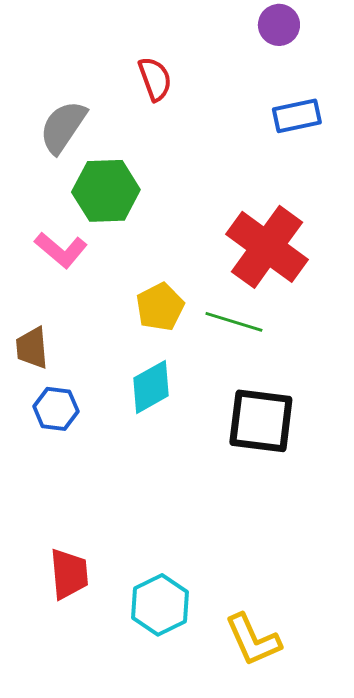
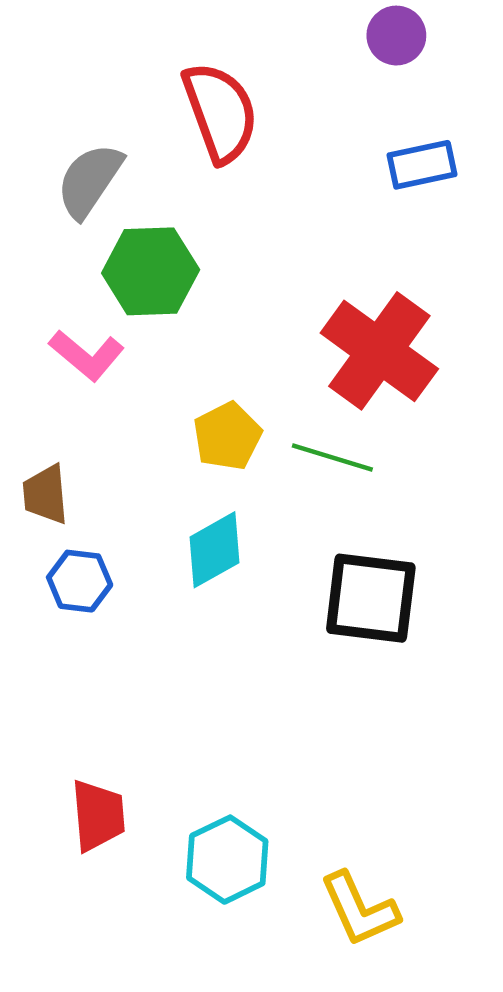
red semicircle: (155, 79) -> (220, 112), size x1.6

